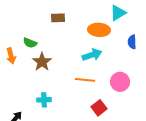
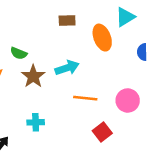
brown rectangle: (58, 18) -> (67, 21), moved
orange ellipse: (99, 30) -> (102, 38), turned 65
cyan arrow: (92, 55) -> (67, 68), moved

